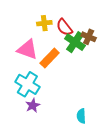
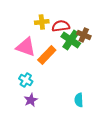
red semicircle: (64, 27) -> (61, 26), turned 120
cyan cross: (27, 84) -> (26, 80), size x0.6
cyan semicircle: (81, 116) -> (79, 100), moved

